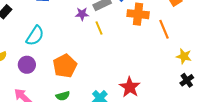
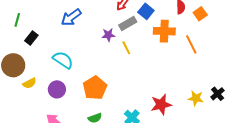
cyan semicircle: (35, 36) -> (63, 60), turned -85
yellow star: (184, 56) -> (196, 98), moved
red star: (130, 87) -> (161, 105), turned 30

